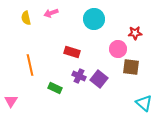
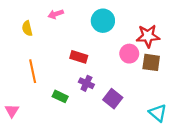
yellow semicircle: (26, 18) -> (27, 28), moved
red star: (135, 33) -> (148, 36), size x1.5
brown square: (131, 67) -> (151, 62), moved
purple square: (99, 79) -> (113, 99), moved

